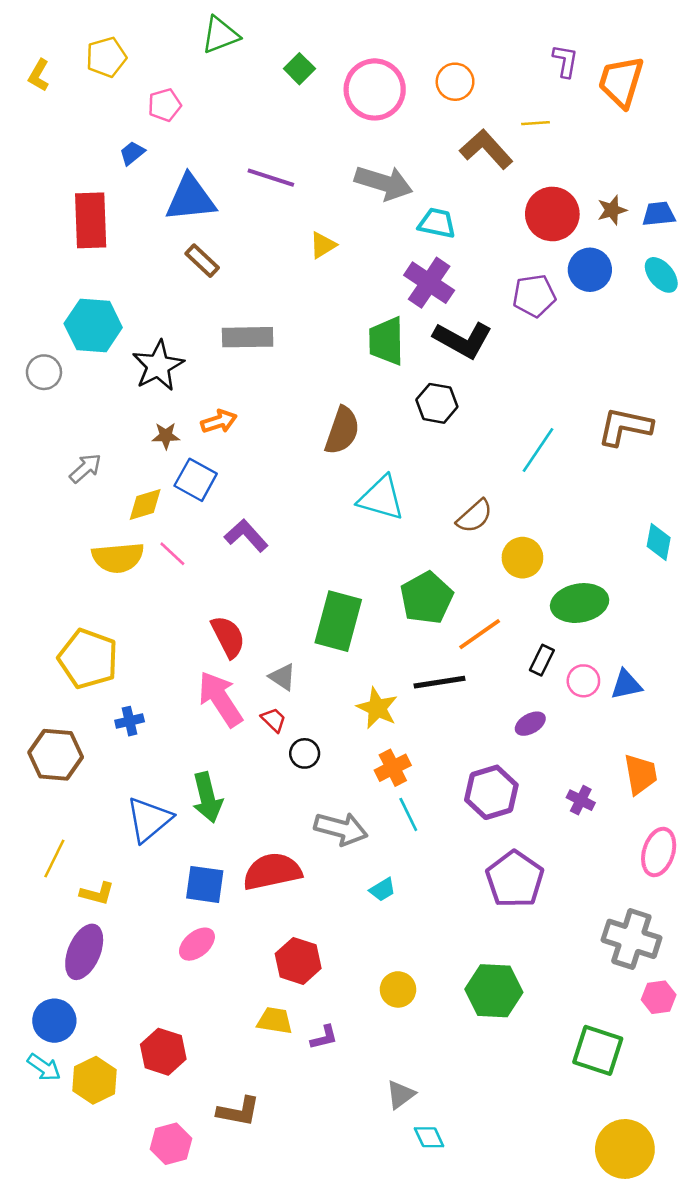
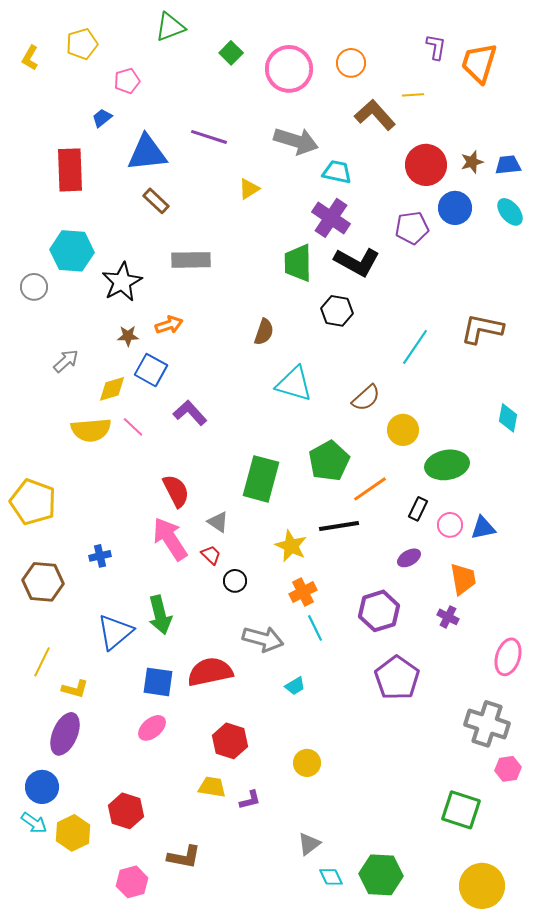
brown semicircle: (342, 431) -> (264, 332), size x0.7
yellow pentagon: (88, 659) -> (33, 502), moved
orange trapezoid: (640, 774) -> (463, 579), moved
green hexagon: (494, 991) -> (381, 875), moved

